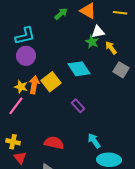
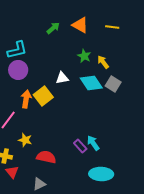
white triangle: (98, 32) -> (62, 78), moved
cyan diamond: (79, 69) -> (91, 83), moved
yellow star: (21, 87) -> (25, 140), moved
purple rectangle: (78, 106) -> (80, 146), moved
cyan arrow: (94, 141) -> (93, 143), moved

